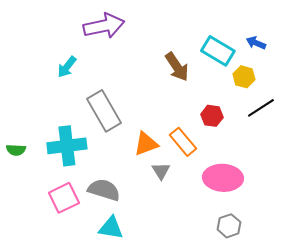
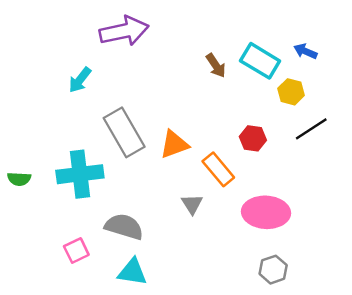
brown arrow: (177, 67) -> (216, 66), moved, size x0.7
orange triangle: (146, 144) -> (174, 144), moved
pink square: (64, 198) -> (76, 250), moved, size x0.7

